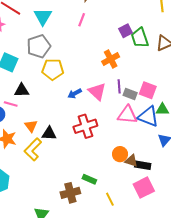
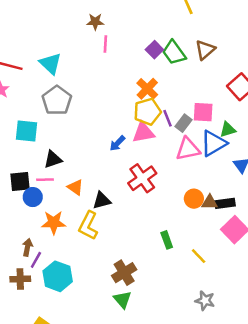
pink line: (82, 20) -> (105, 44), moved
yellow pentagon: (53, 69) -> (147, 112), moved
pink triangle: (97, 92) -> (143, 133), turned -36
gray rectangle: (130, 94) -> (183, 123), turned -56
blue triangle: (148, 117) -> (214, 143), turned -35
orange triangle: (31, 126) -> (75, 187), moved
green rectangle: (89, 179) -> (167, 240), turned 64
brown cross: (70, 193) -> (124, 273), moved

